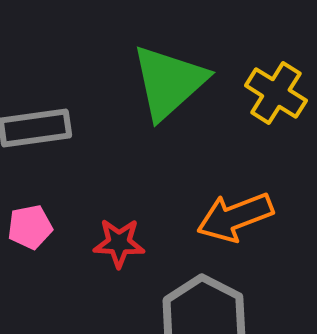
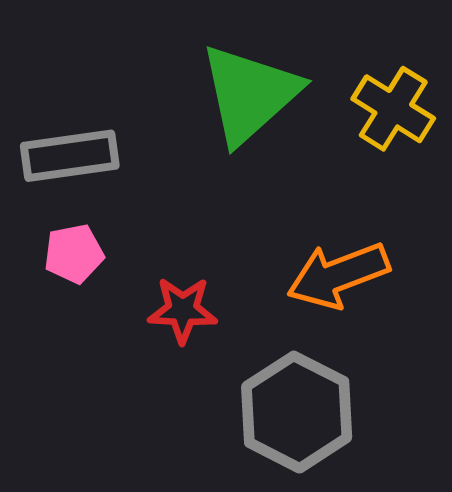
pink pentagon: (30, 227) -> (74, 254), moved

